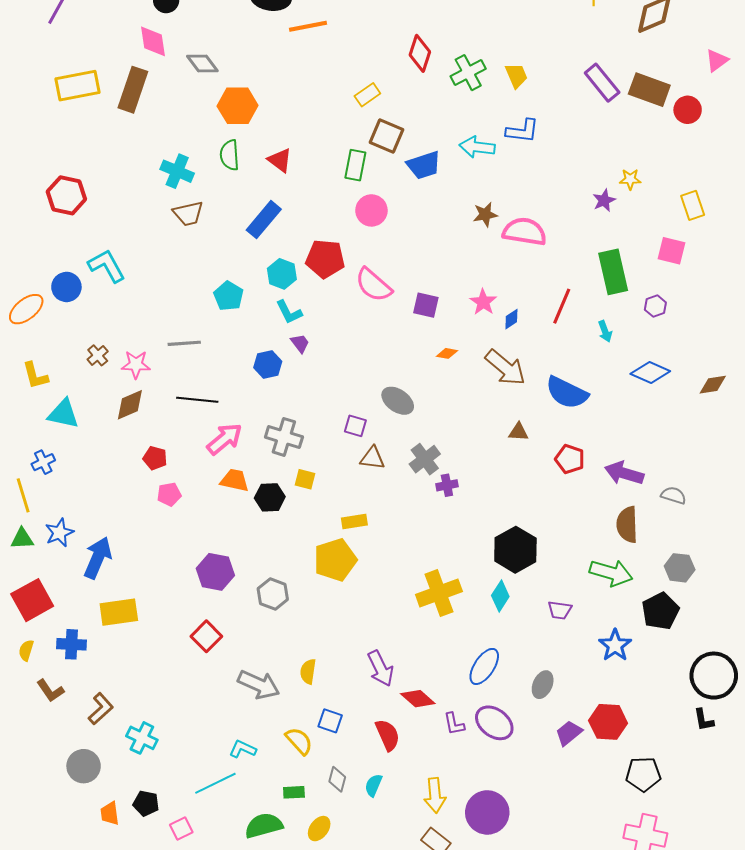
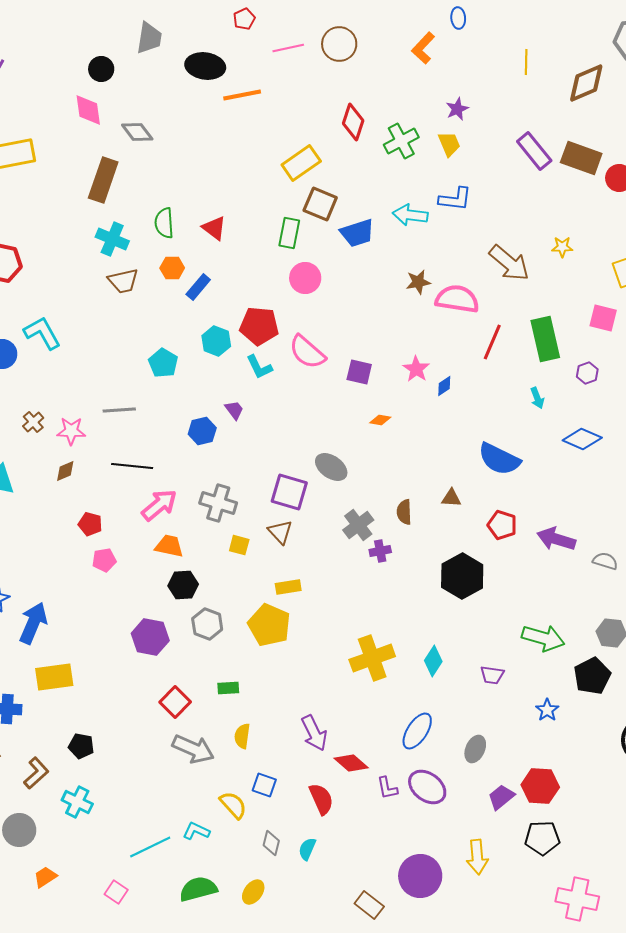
brown rectangle: (133, 90) -> (103, 180), moved
yellow rectangle: (367, 95) -> (301, 163), size x1.5
orange hexagon: (238, 106) -> (172, 268), moved, size x0.6
purple star: (604, 200) -> (457, 109), moved
blue rectangle: (264, 220) -> (198, 287), size x0.7
red line: (562, 306) -> (492, 342), moved
cyan L-shape: (289, 312) -> (259, 367), moved
brown arrow: (505, 367) -> (509, 263), moved
brown diamond: (130, 405) -> (65, 471), size x0.7
purple square: (355, 426) -> (289, 492), size x1.6
brown triangle: (372, 458) -> (280, 532), moved, turned 40
black hexagon: (270, 497) -> (183, 585), moved
brown semicircle: (627, 525) -> (404, 512), moved, size x0.7
black hexagon: (515, 550) -> (462, 576), moved
yellow pentagon: (335, 560) -> (269, 625), turned -30
gray hexagon: (273, 594) -> (207, 624), moved
red square: (206, 636) -> (175, 702), moved
blue star: (615, 645) -> (547, 710), size x0.7
cyan L-shape: (243, 749) -> (196, 831), moved
black pentagon: (643, 774) -> (542, 838), moved
green rectangle: (294, 792) -> (228, 688), moved
yellow arrow: (435, 795) -> (477, 857), moved
black pentagon: (146, 803) -> (81, 746), moved
orange trapezoid: (110, 813) -> (45, 877), turned 65
pink square: (181, 829) -> (116, 892), turned -30

